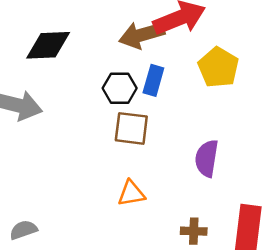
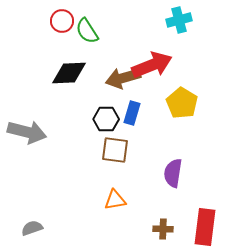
black diamond: (48, 45) -> (69, 73), moved

